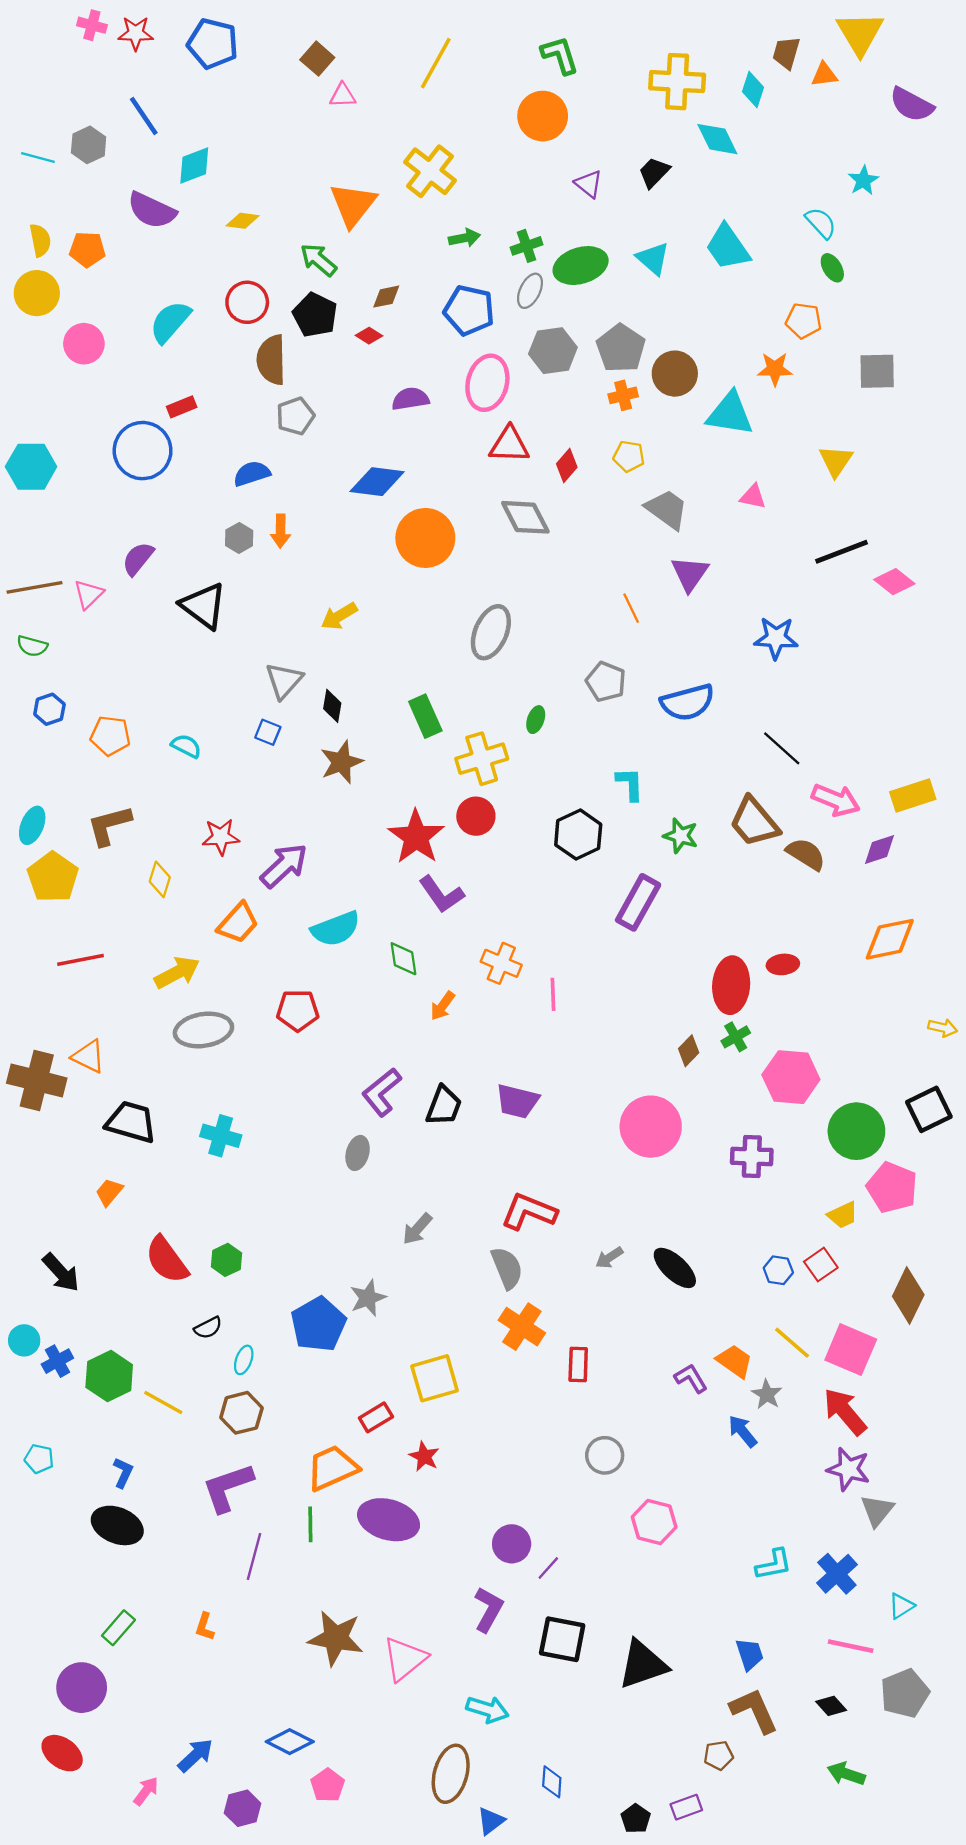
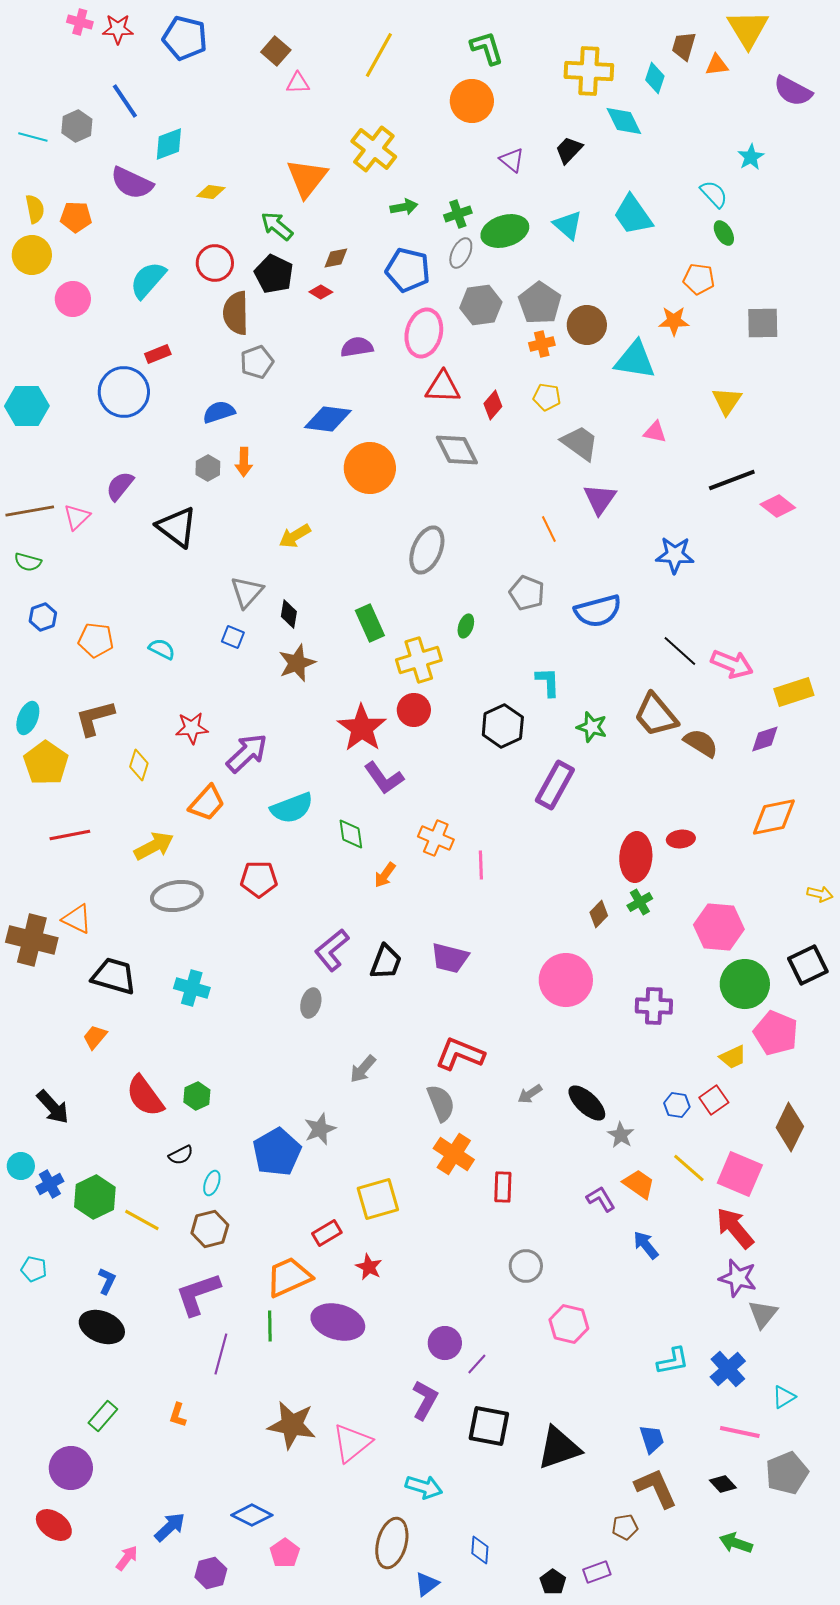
pink arrow: (836, 800) -> (732, 664), moved
pink hexagon: (791, 1077) -> (719, 927), moved
gray star: (767, 1394) -> (621, 1135), moved

